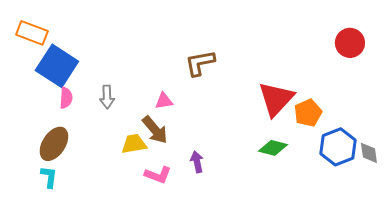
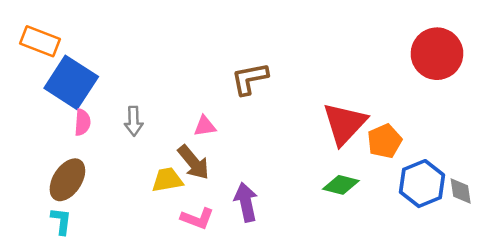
red circle: (350, 43) -> (437, 54), size x1.4
purple arrow: (197, 162) -> (246, 202), size x1.4

